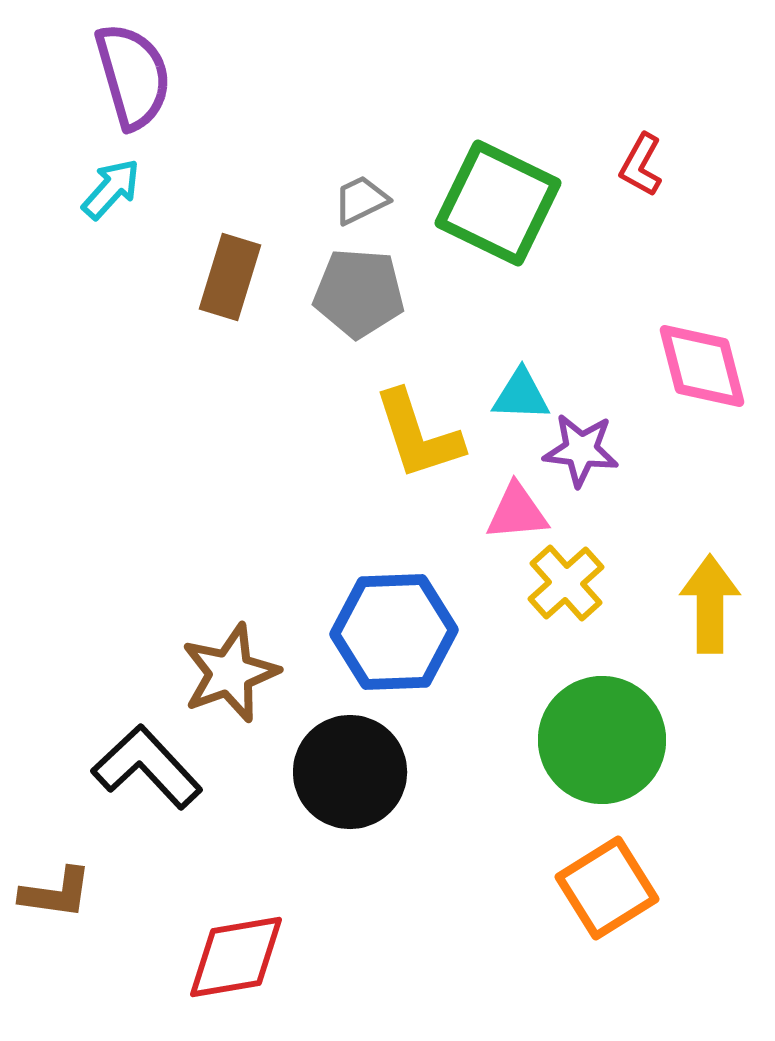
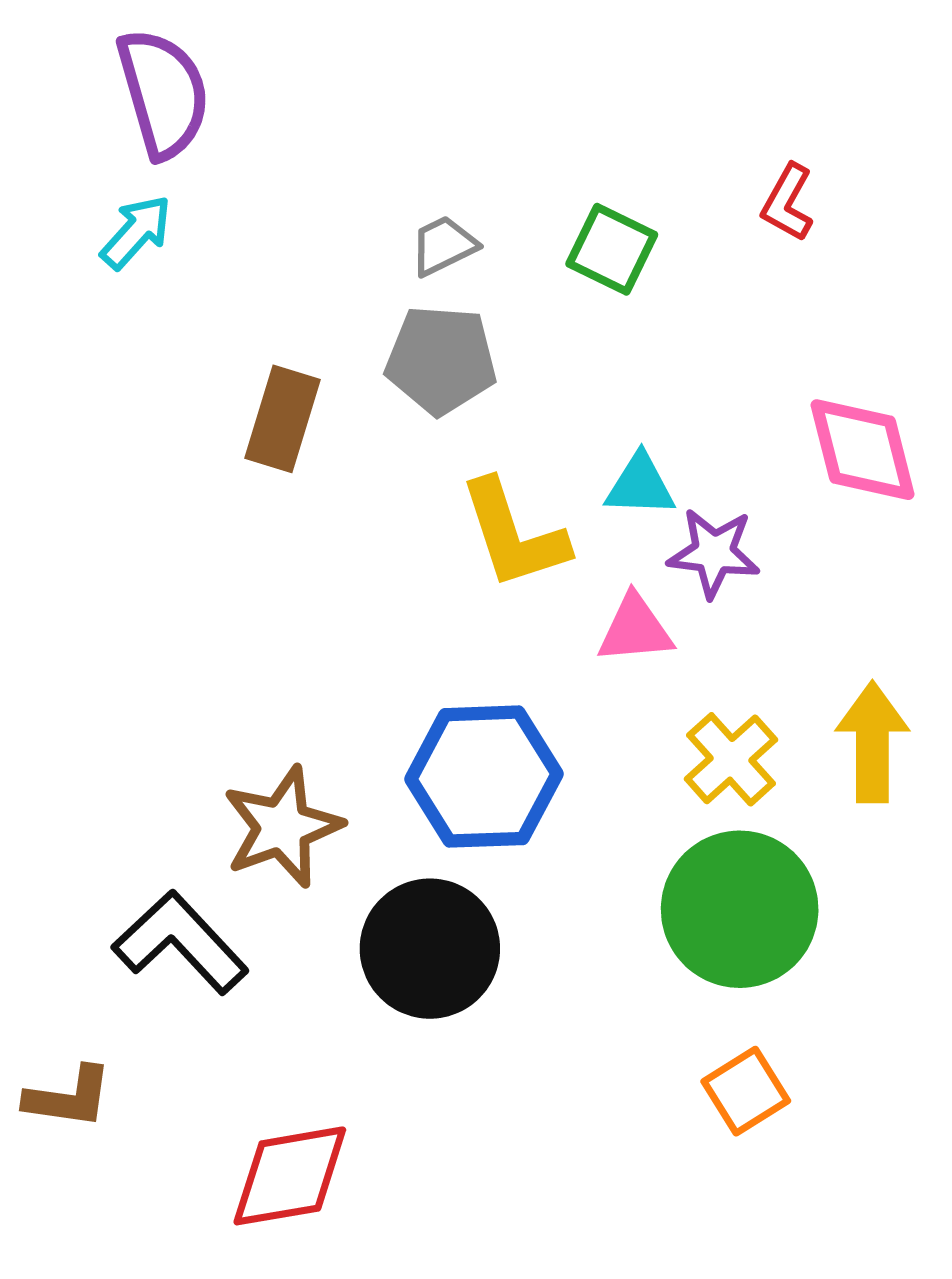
green square: (498, 203) -> (612, 249), size x0.6
brown rectangle: (230, 277) -> (282, 419), moved
yellow cross: (566, 583) -> (731, 759), moved
orange square: (607, 888) -> (746, 1091), size x0.7

